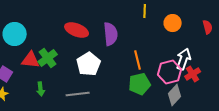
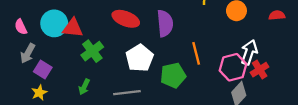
red semicircle: (208, 27) -> (277, 15), turned -80
red triangle: (31, 60) -> (73, 28), moved
green pentagon: (140, 84) -> (173, 75), moved
green arrow: (41, 89) -> (84, 87), turned 32

